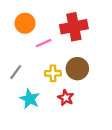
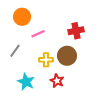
red cross: (74, 27) -> (76, 31), moved, size x0.7
gray line: (16, 72) -> (15, 51), moved

